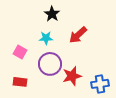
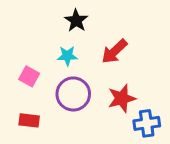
red star: (72, 76) -> (122, 98), moved

